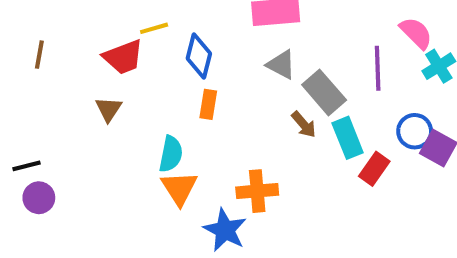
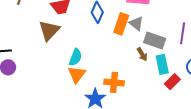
gray rectangle: (324, 92) -> (155, 40), turned -40
orange rectangle: (208, 104) -> (121, 24), moved, size x1.5
brown triangle: (108, 109) -> (49, 30), size x1.6

